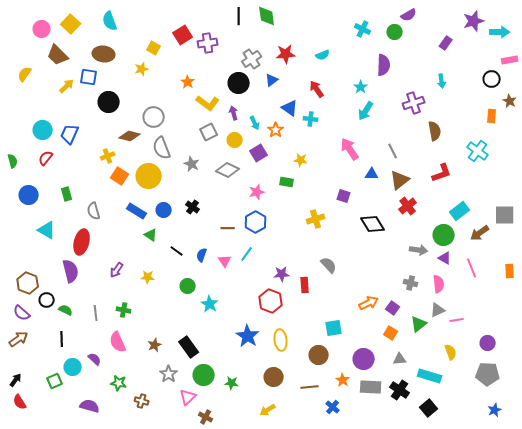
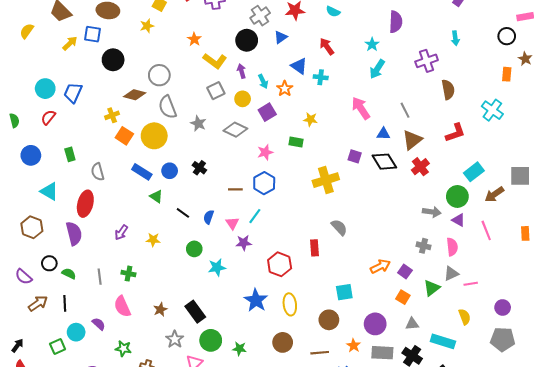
cyan semicircle: (323, 55) -> (333, 11), turned 48
yellow cross: (316, 219) -> (326, 180), size x1.4
black diamond: (373, 224) -> (384, 162), moved
purple star: (282, 274) -> (244, 243), moved
brown hexagon: (28, 283) -> (32, 227), moved
cyan star: (210, 304) -> (217, 267), turned 30
brown arrow: (19, 339) -> (38, 303), moved

